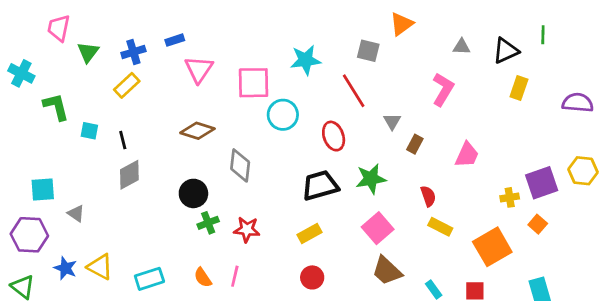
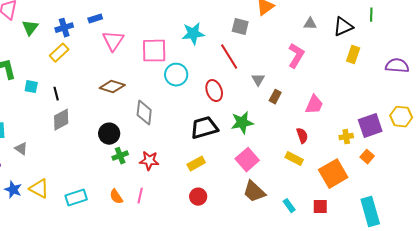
red semicircle: (428, 196) -> (302, 136), moved

